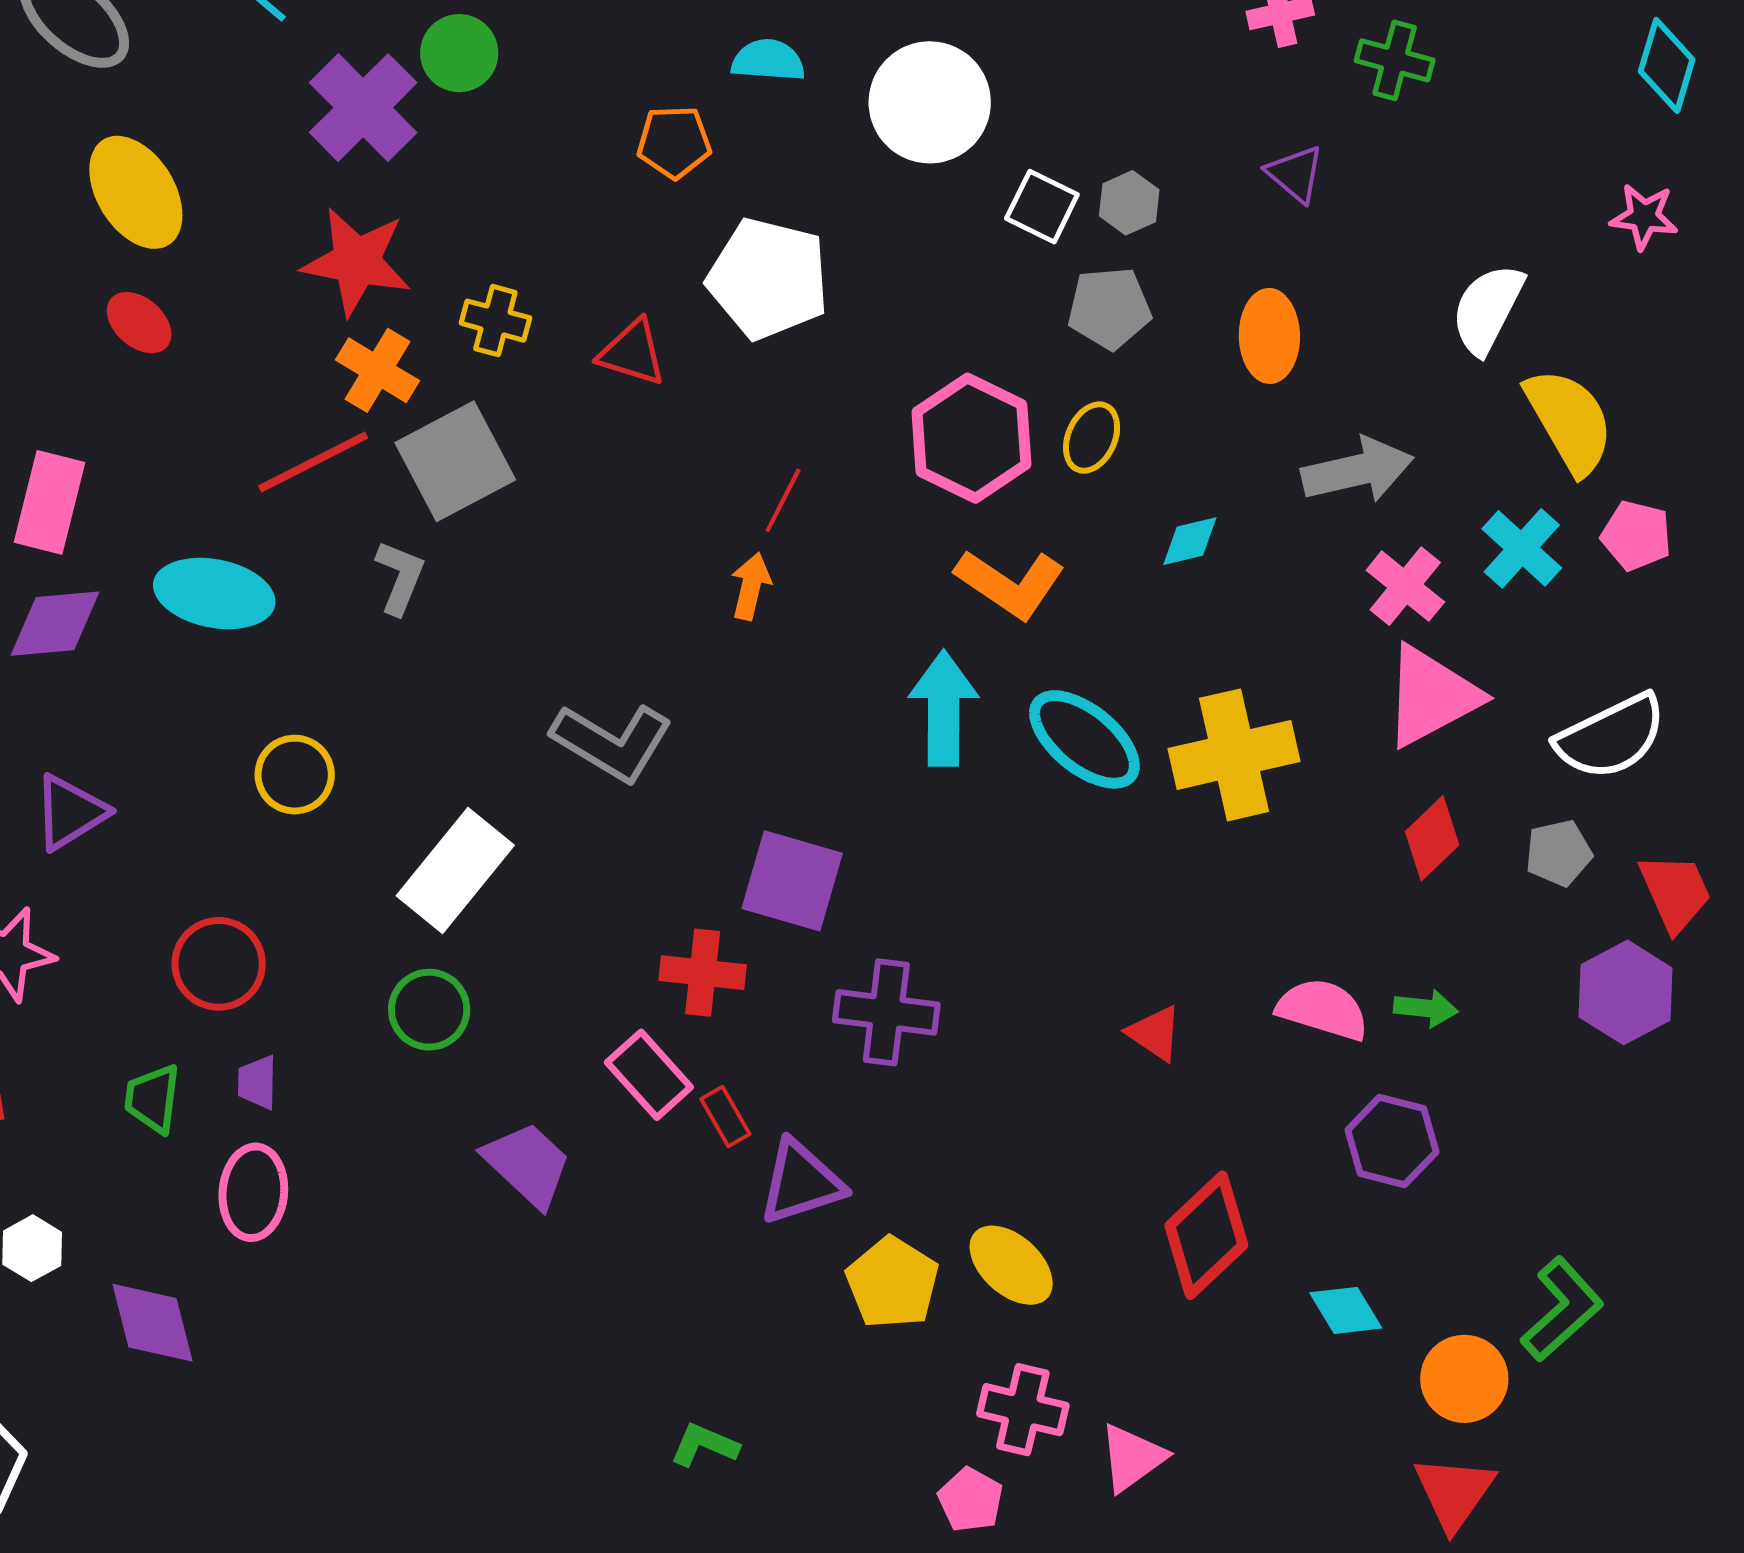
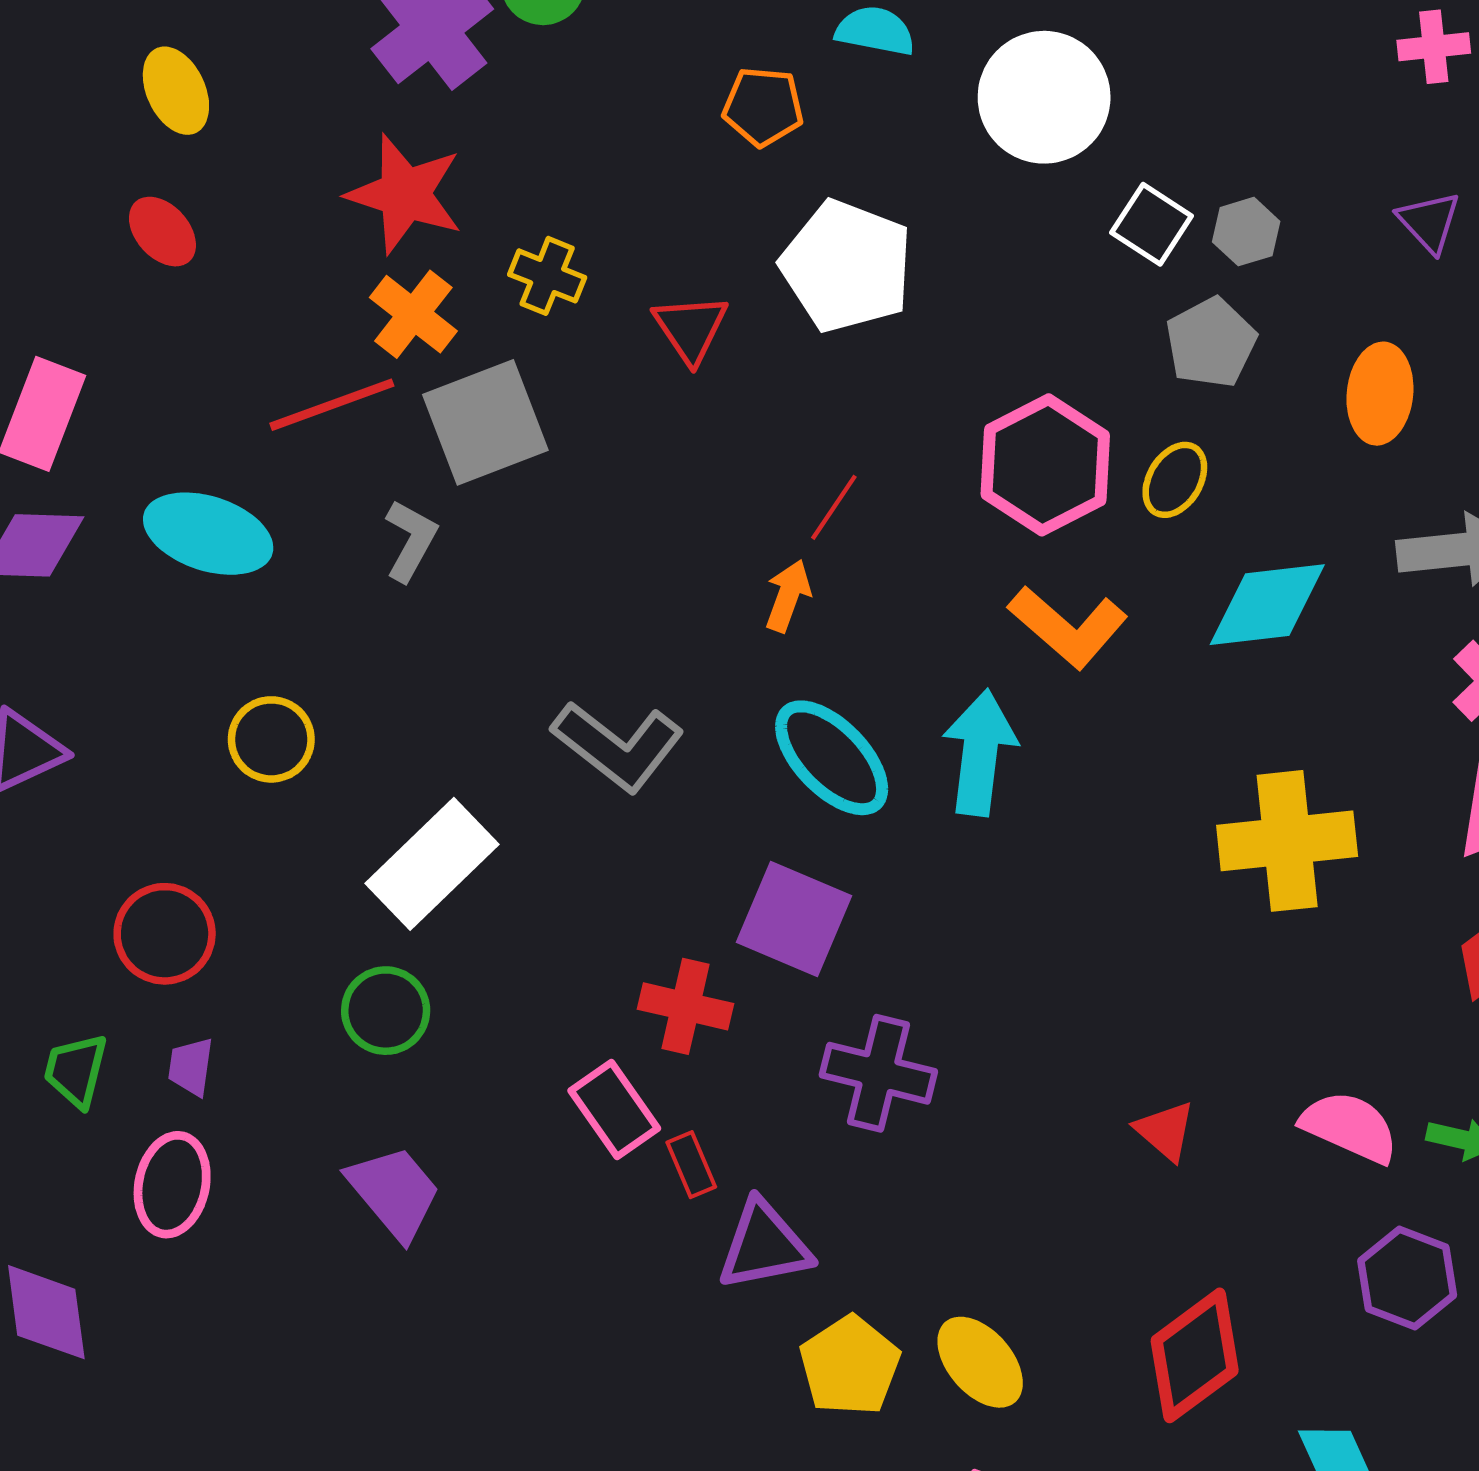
yellow ellipse: (136, 192) -> (176, 91), size x0.7
gray pentagon: (1109, 308) -> (1211, 343), turned -30
red triangle: (632, 353) -> (691, 328), turned 32
cyan diamond: (1190, 541) -> (1267, 605), size x1.8
cyan ellipse: (1084, 739) -> (832, 758), moved
purple trapezoid: (528, 1164) -> (394, 1192), moved

